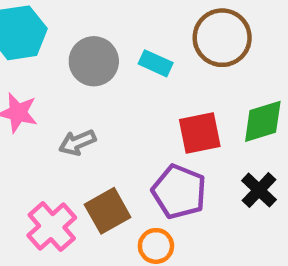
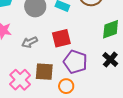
red square: (200, 133) -> (61, 38), moved
brown square: (108, 211) -> (44, 72), turned 36

